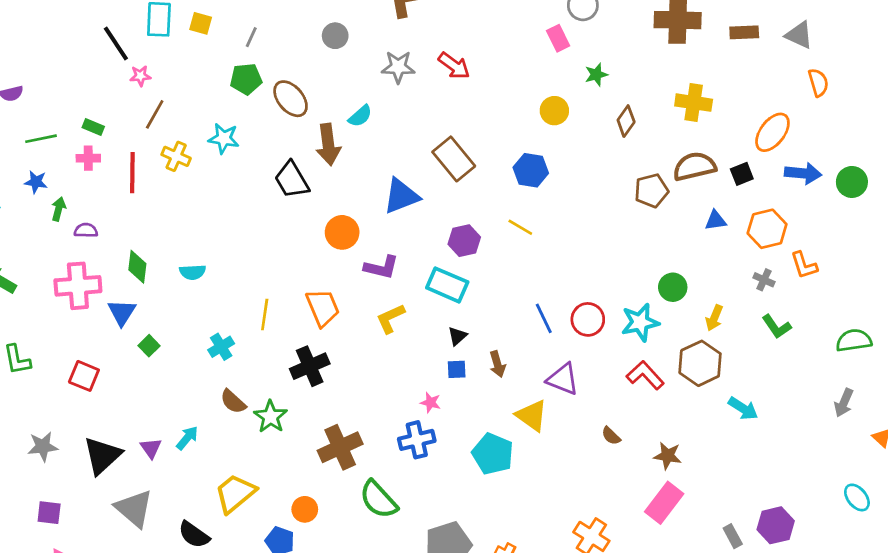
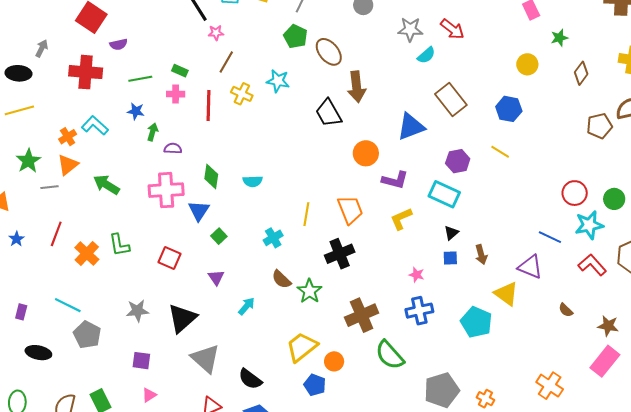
green pentagon: (246, 79) -> (295, 36), turned 30
cyan semicircle: (360, 116) -> (426, 55), moved
blue line: (544, 318) -> (550, 237), moved, turned -40
red circle: (588, 319) -> (575, 193), moved
pink star: (430, 403) -> (417, 275), moved
purple triangle: (151, 448) -> (216, 277), moved
yellow trapezoid: (235, 493) -> (302, 347), moved

